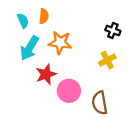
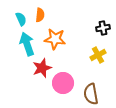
black cross: (113, 30) -> (103, 28), turned -32
cyan arrow: (30, 48) -> (27, 44), turned 130

